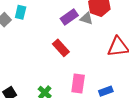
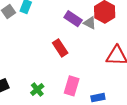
purple rectangle: (69, 17) -> (73, 19), turned 60

